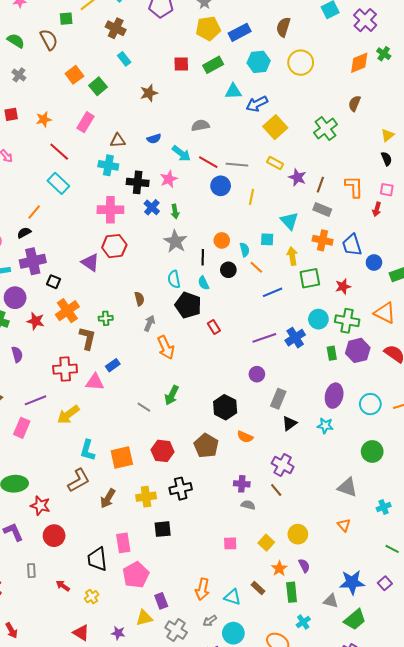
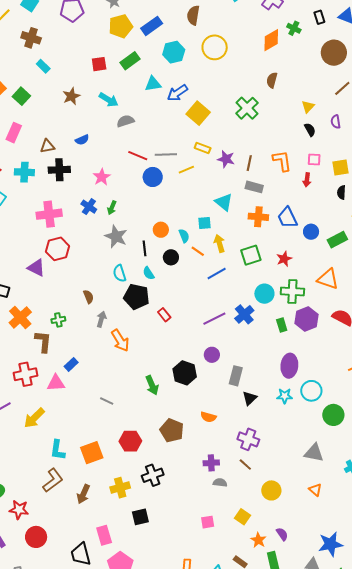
cyan arrow: (181, 153) -> (109, 100), moved
cyan cross: (108, 165) -> (24, 172), moved
black cross: (138, 182) -> (59, 170), moved
yellow line: (251, 197) -> (186, 170), moved, turned 63
green arrow: (175, 212) -> (112, 208), turned 40
yellow arrow: (292, 256) -> (219, 243), moved
green arrow: (172, 395) -> (152, 385), moved, turned -42
cyan circle: (370, 404) -> (311, 391), moved
black hexagon: (225, 407) -> (185, 373), moved
yellow circle: (298, 534) -> (271, 490), moved

